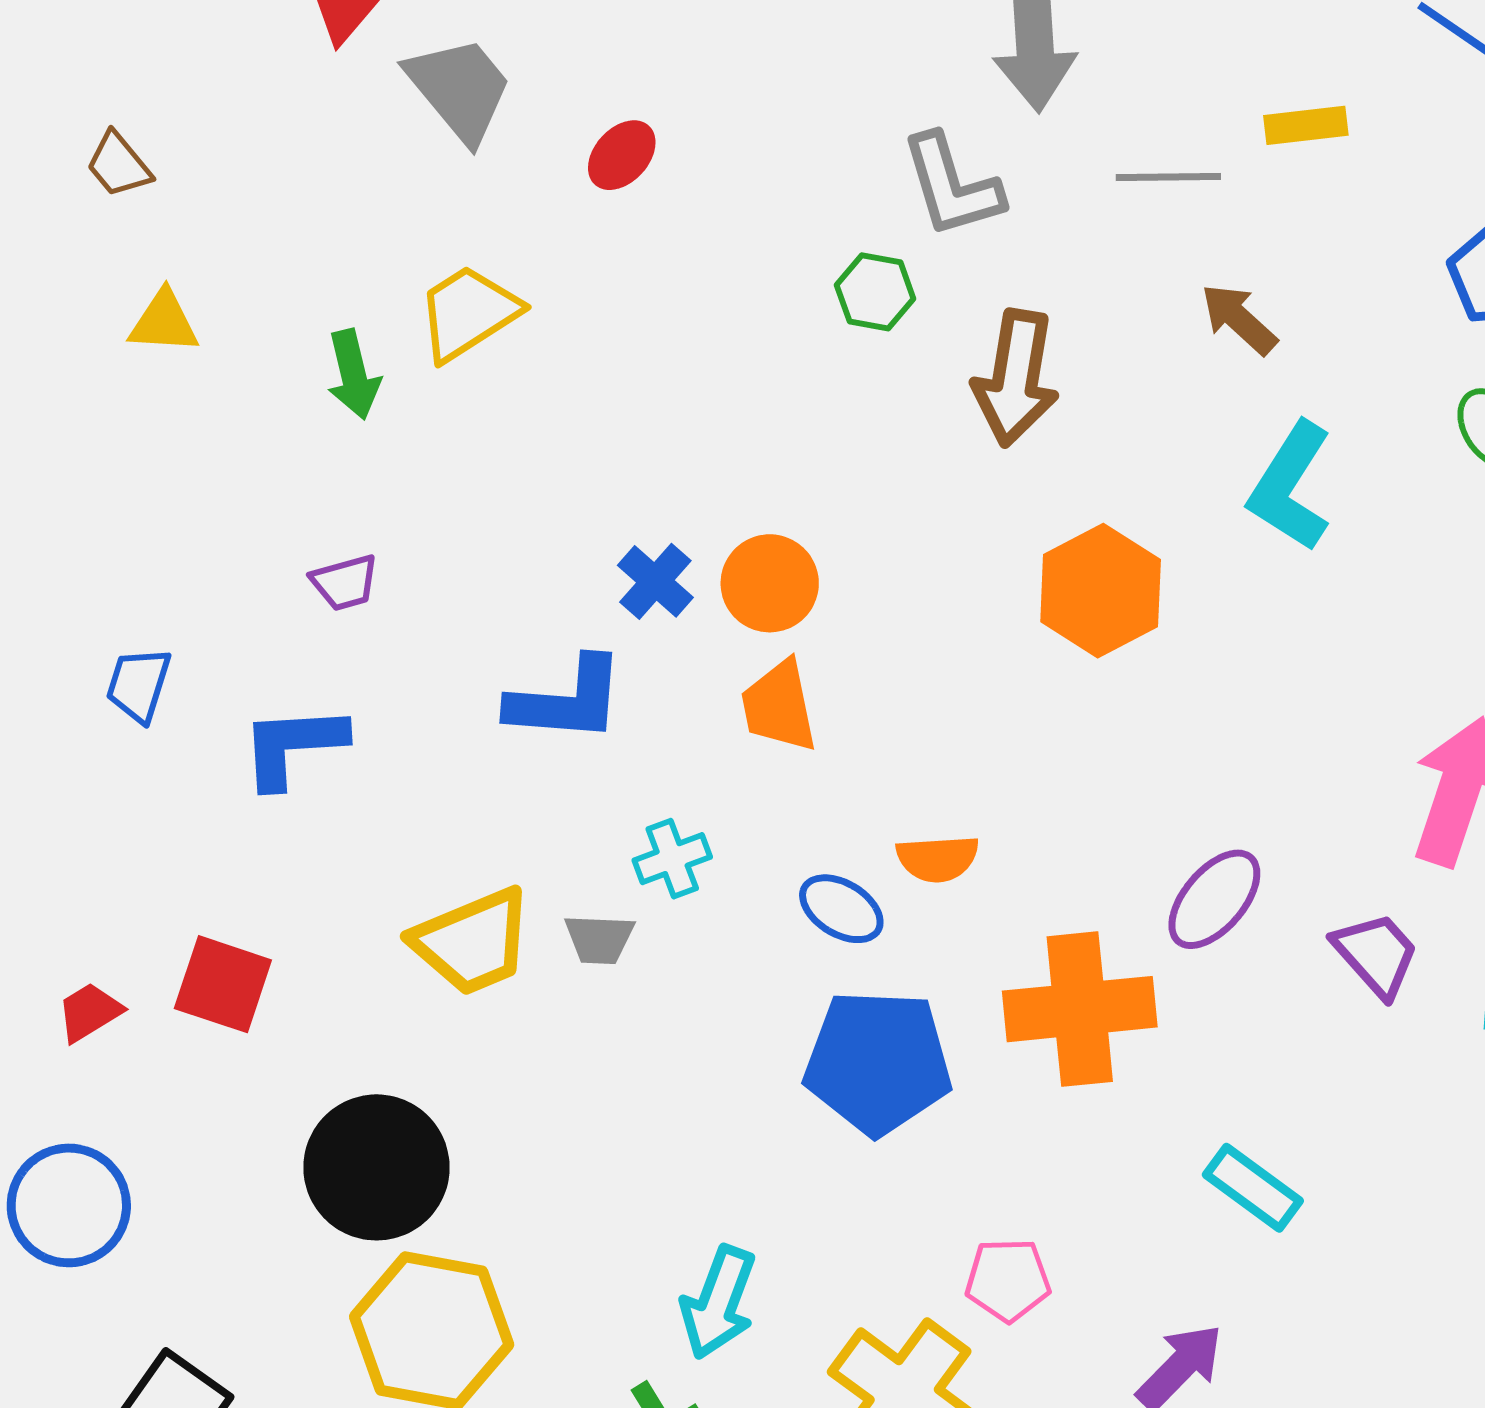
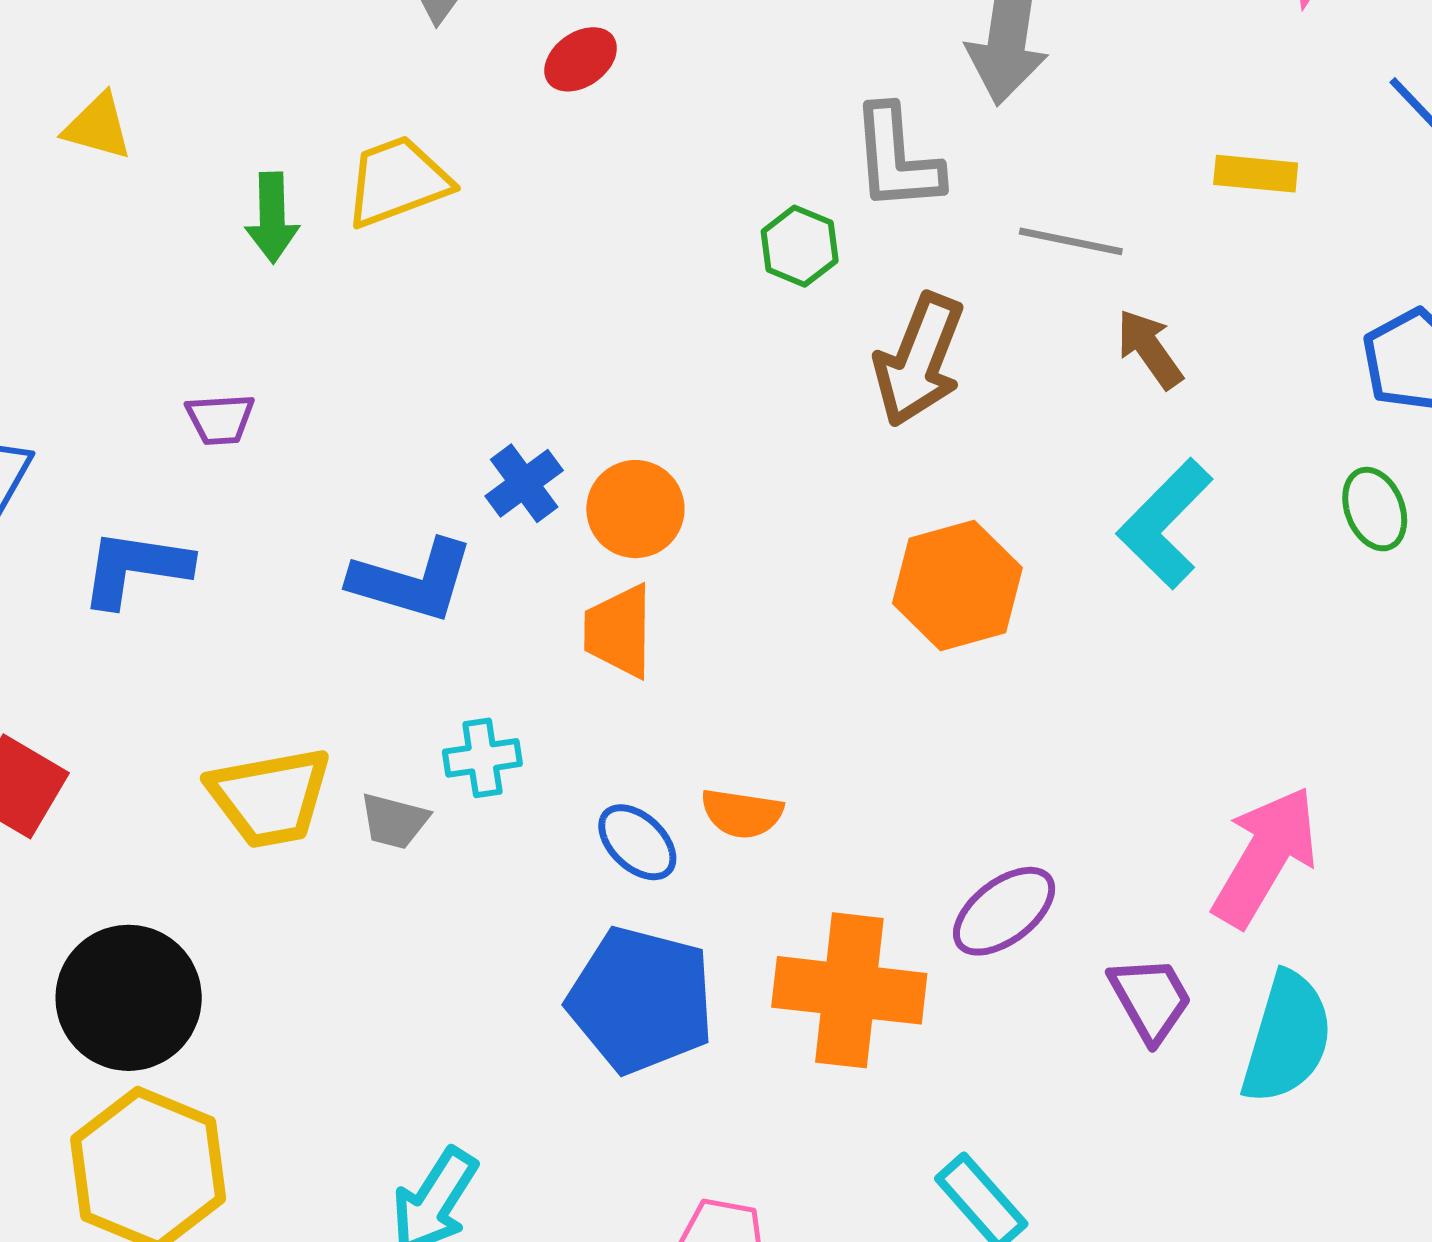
gray line: (1168, 177) -> (1071, 241), moved

